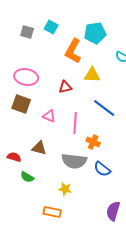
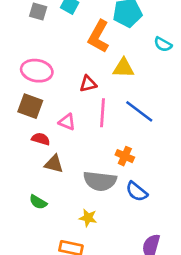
pink line: (75, 123) -> (102, 113), moved
red semicircle: (14, 157) -> (41, 139), moved

